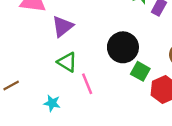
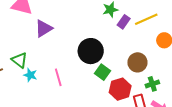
green triangle: (67, 62) -> (19, 60), moved
cyan star: (52, 103) -> (30, 75), moved

